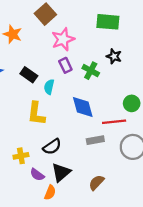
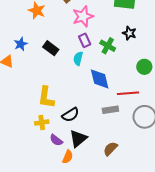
cyan semicircle: (49, 87) -> (78, 59), moved
green circle: (132, 103) -> (144, 67), moved
yellow L-shape: (36, 114) -> (46, 97), moved

